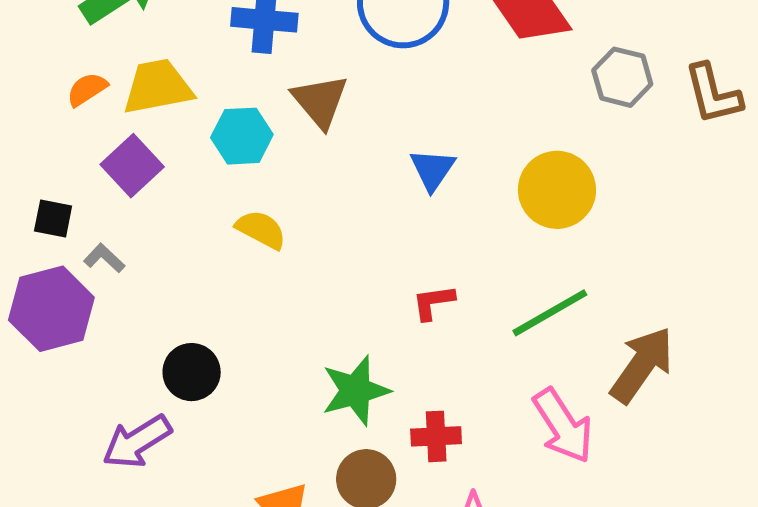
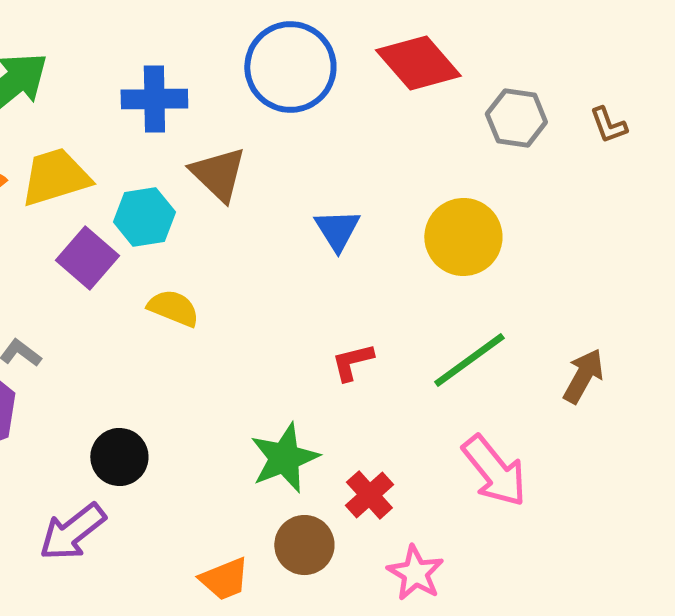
brown L-shape: (713, 94) -> (608, 125), size x0.6
purple square: (132, 166) -> (87, 258), moved
brown arrow: (642, 365) -> (583, 376), moved, size x0.7
red cross: (436, 436) -> (369, 495), turned -33

